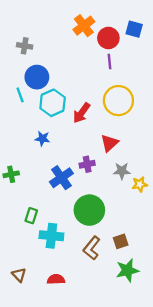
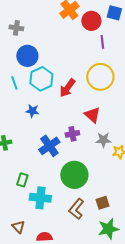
purple line: (109, 61) -> (102, 42), moved
cyan line: (20, 95) -> (14, 83), moved
red triangle: (109, 143) -> (92, 115), turned -36
brown triangle: (19, 275) -> (18, 227), moved

